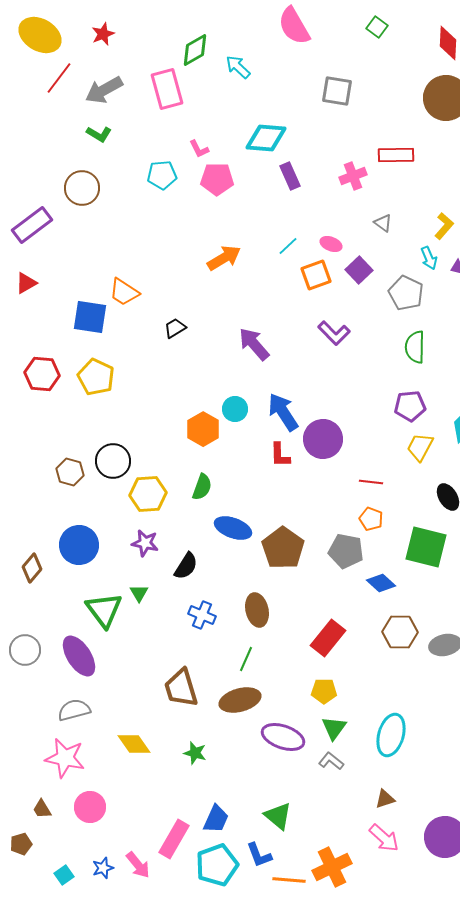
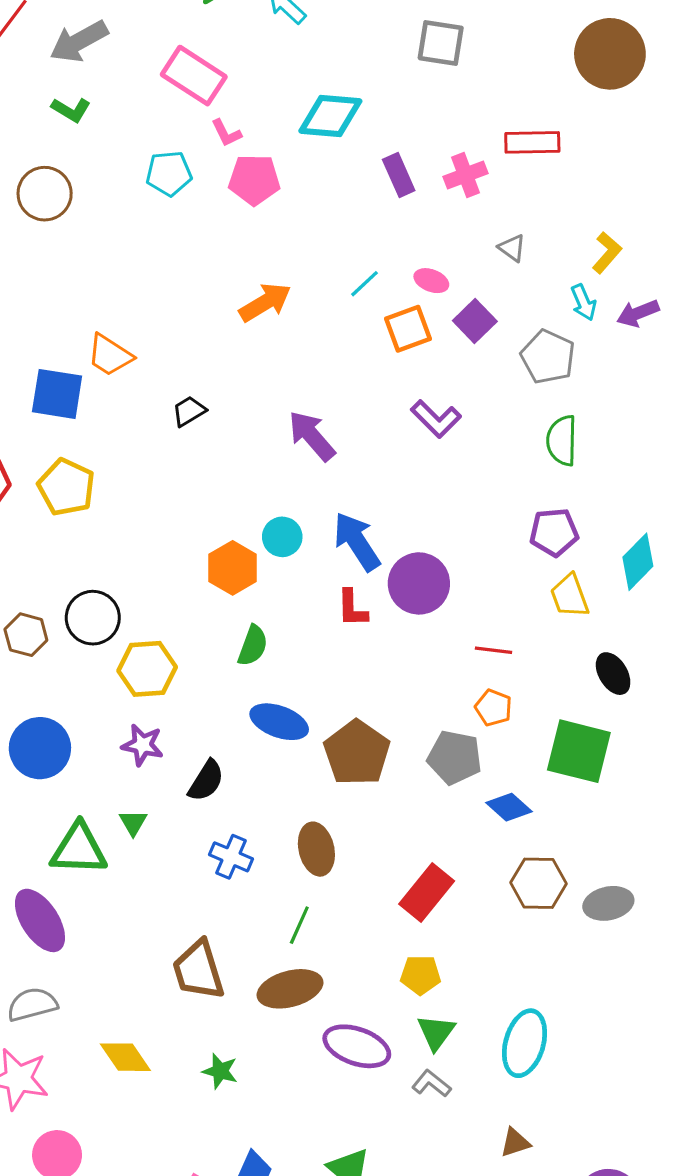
pink rectangle: (167, 89) -> (194, 76), moved, turned -42
purple rectangle: (290, 176) -> (399, 175), moved
yellow trapezoid: (420, 447) -> (570, 596), turned -48
green semicircle: (202, 487) -> (253, 646), moved
green triangle: (104, 610) -> (79, 849), turned -51

